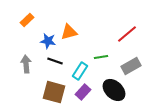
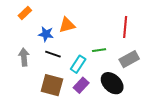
red line: (127, 34) -> (125, 27), turned -45

